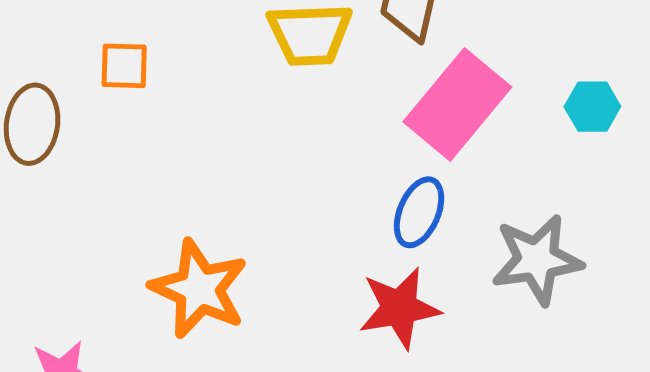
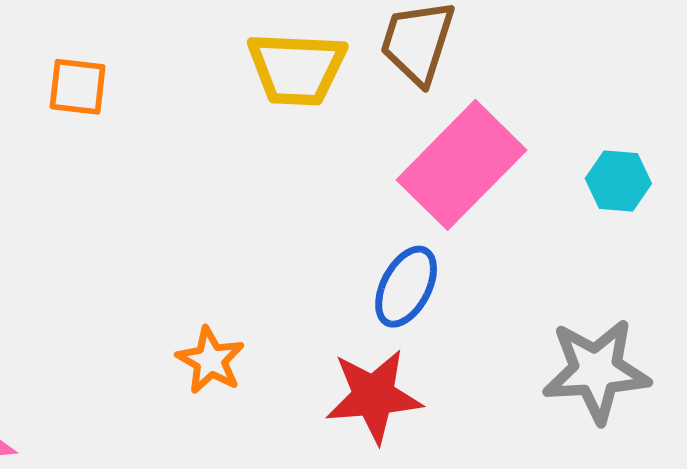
gray star: (537, 260) -> (596, 371), moved
orange star: (199, 289) -> (210, 360), moved, size x0.6

